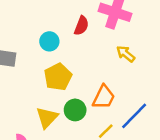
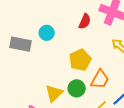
cyan circle: (49, 41) -> (47, 33), moved
yellow pentagon: (58, 77) -> (80, 60), moved

